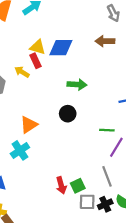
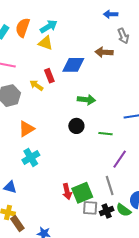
brown arrow: (105, 41) -> (104, 52), moved
yellow triangle: (38, 47) -> (46, 43), moved
orange triangle: (29, 125) -> (26, 129), moved
green line: (107, 130) -> (106, 134), moved
green square: (78, 186) -> (82, 193), size x1.5

